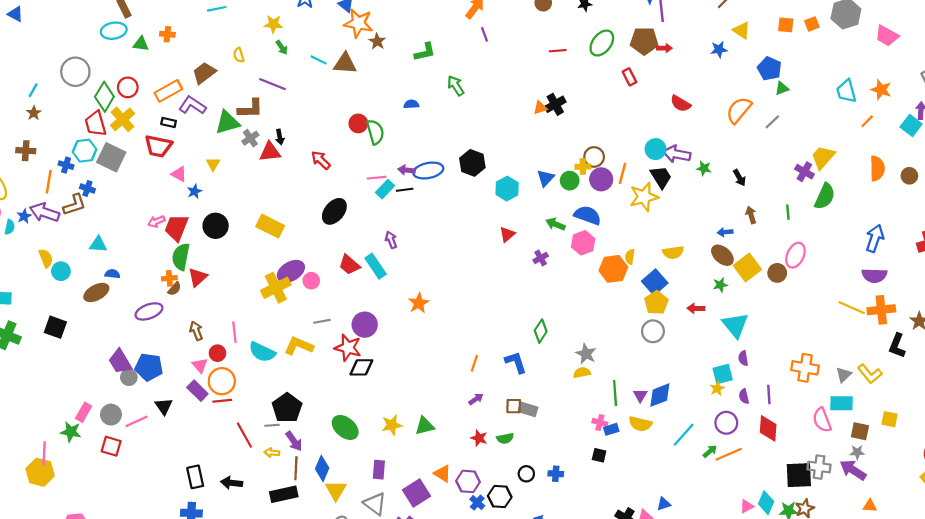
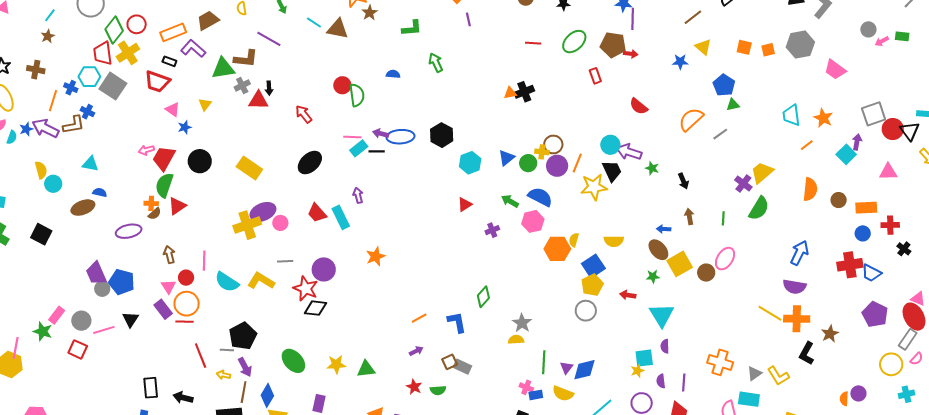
orange line: (474, 363) -> (419, 318), turned 35
brown square: (514, 406) -> (450, 362), turned -35

